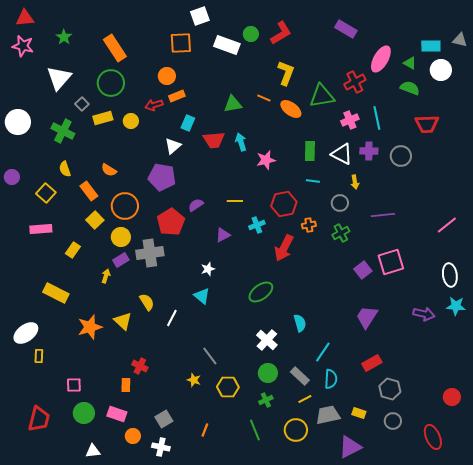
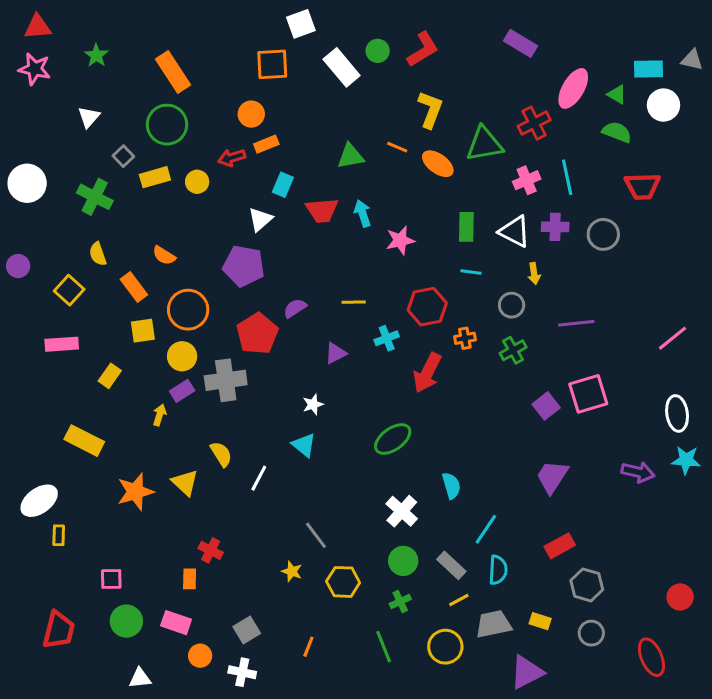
white rectangle: (227, 45) -> (342, 67), turned 30
white triangle: (59, 78) -> (89, 117), size x0.6
yellow square: (95, 220) -> (143, 331), turned 36

